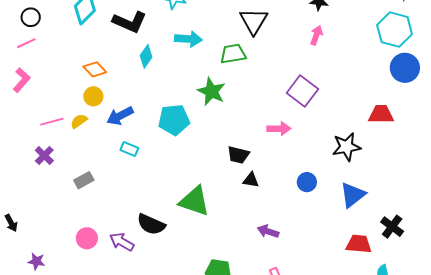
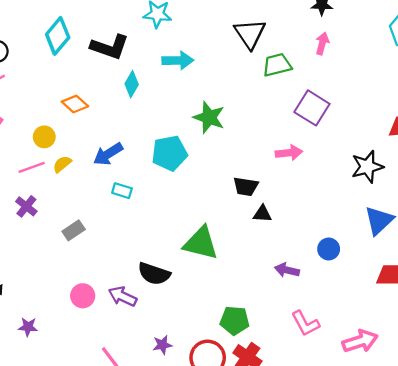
green trapezoid: (233, 54) -> (277, 65), moved
yellow circle: (93, 96) -> (44, 137), moved
blue circle: (307, 182) -> (329, 249), moved

